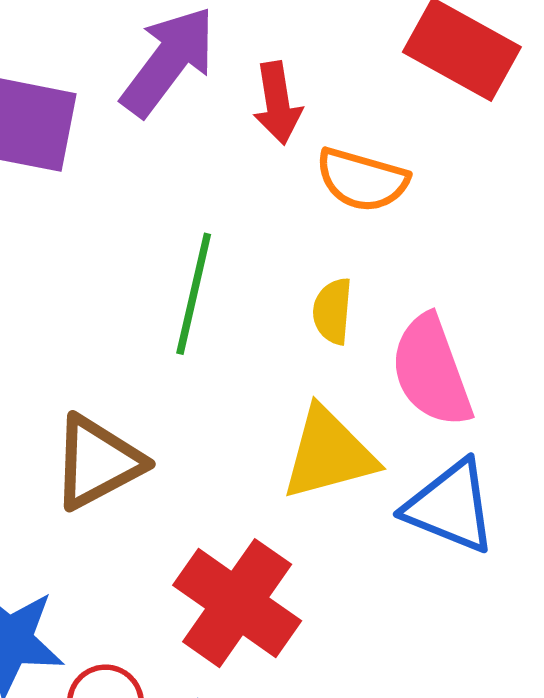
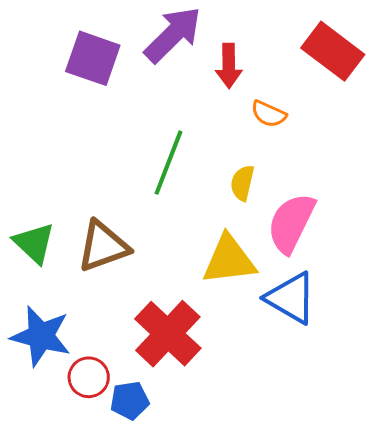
orange semicircle: (362, 180) -> (269, 114), size x0.7
pink semicircle: (431, 371) -> (291, 223), turned 38

